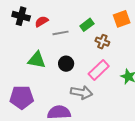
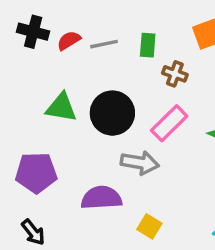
green rectangle: (87, 25) -> (148, 45), turned -48
gray line: (61, 33) -> (104, 44), moved
black circle: (66, 64) -> (112, 113), size x1.6

